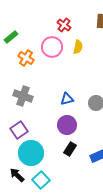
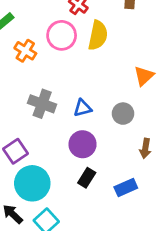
yellow semicircle: (78, 47) -> (98, 35), size x1.5
gray cross: (23, 96) -> (42, 104), moved

